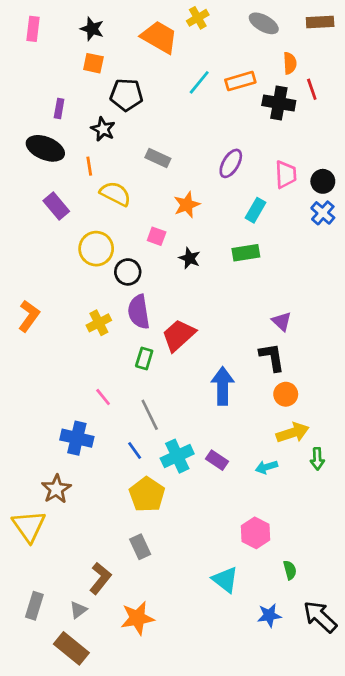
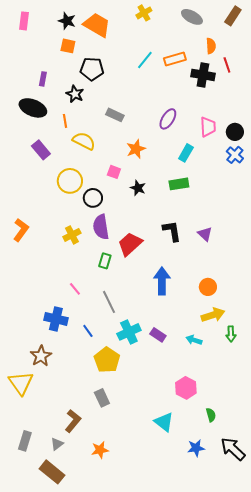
brown rectangle: (320, 22) -> (233, 16), turned -54
orange trapezoid: (159, 37) -> (97, 25), moved
black L-shape: (272, 357) -> (172, 231), moved
blue line: (135, 451) -> (88, 331), moved
cyan arrow: (266, 467) -> (194, 340), turned 35
orange star: (137, 618) -> (100, 450), size x0.7

